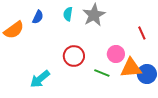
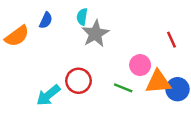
gray star: (94, 15) -> (95, 34), moved
red circle: (74, 56) -> (78, 81), moved

